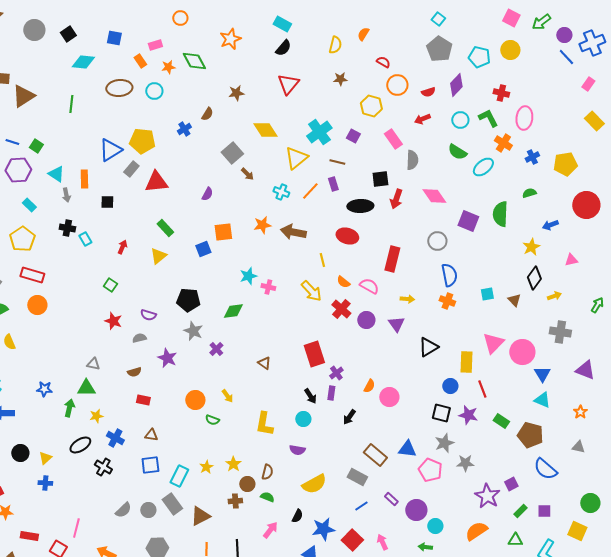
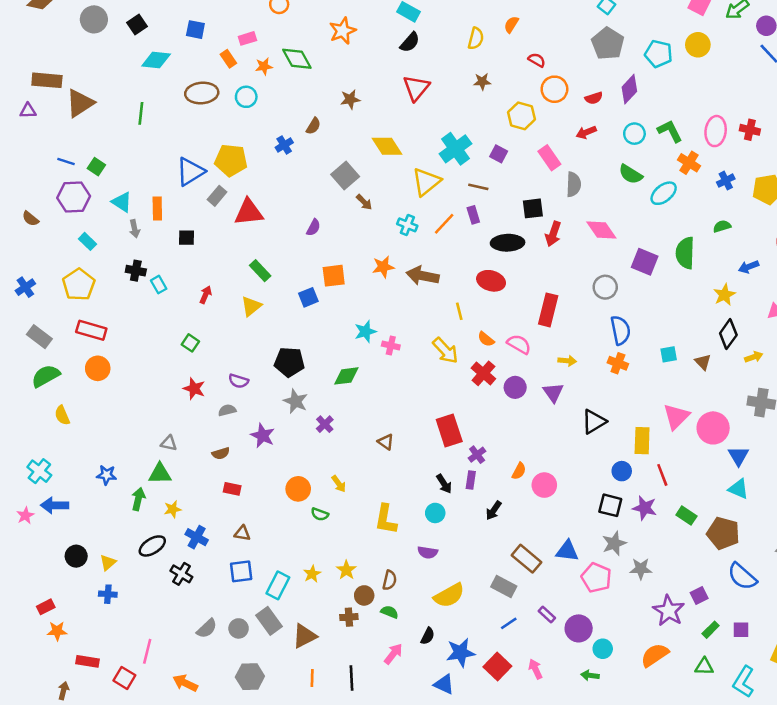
red cross: (501, 93) -> (750, 130), moved

